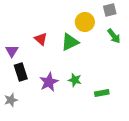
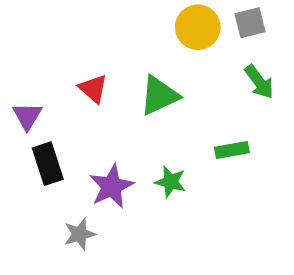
yellow circle: (85, 22) -> (198, 27), moved
green rectangle: (102, 93) -> (232, 150), moved
gray star: (11, 100) -> (80, 234), moved

